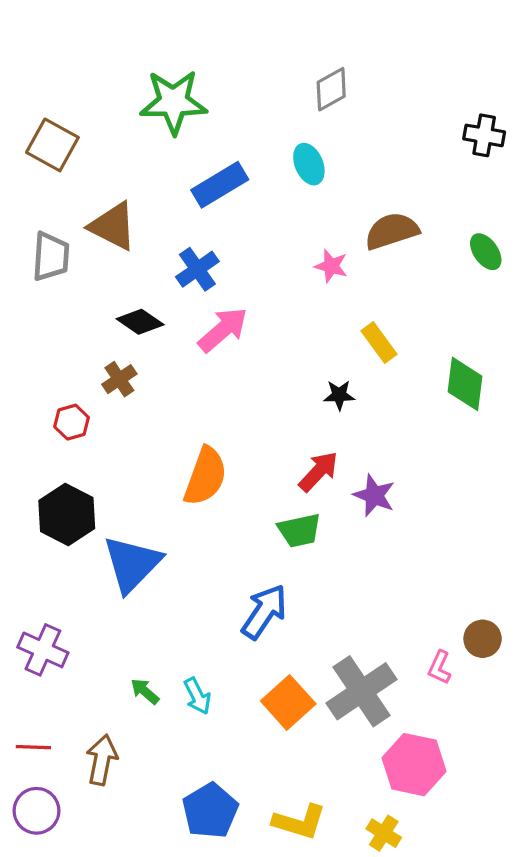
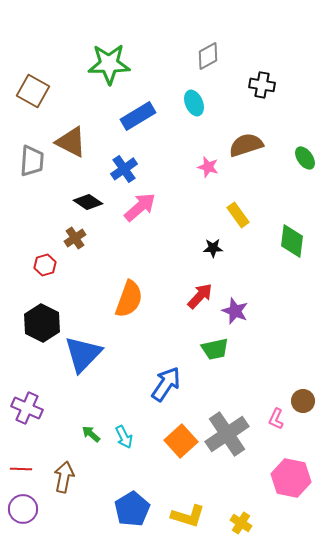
black cross: (484, 135) -> (262, 85), moved
green trapezoid: (299, 530) -> (215, 349), moved
pink hexagon: (414, 765) -> (291, 478), moved

